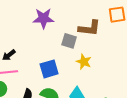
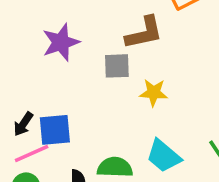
blue square: (49, 69) -> (55, 130), moved, turned 30

